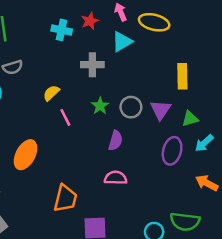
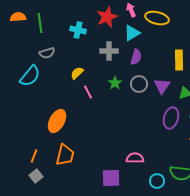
red star: (90, 21) -> (107, 17), size x1.5
cyan cross: (62, 30) -> (78, 30), moved
purple semicircle: (116, 141) -> (136, 57), moved
pink semicircle: (116, 178) -> (135, 158), moved
orange trapezoid: (65, 198) -> (65, 155), moved

